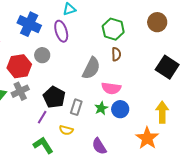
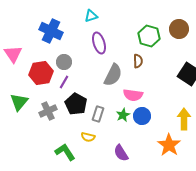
green hexagon: (113, 29) -> (149, 36), moved
purple ellipse: (61, 31) -> (99, 43), moved
gray cross: (20, 91) -> (48, 111), moved
purple line: (42, 117) -> (64, 82), moved

